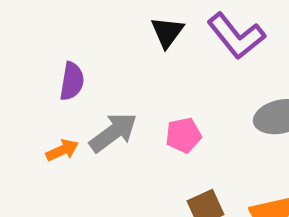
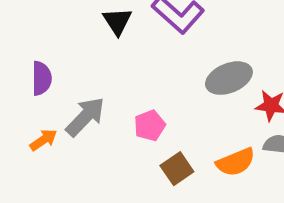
pink pentagon: (183, 135) -> (150, 125), moved

